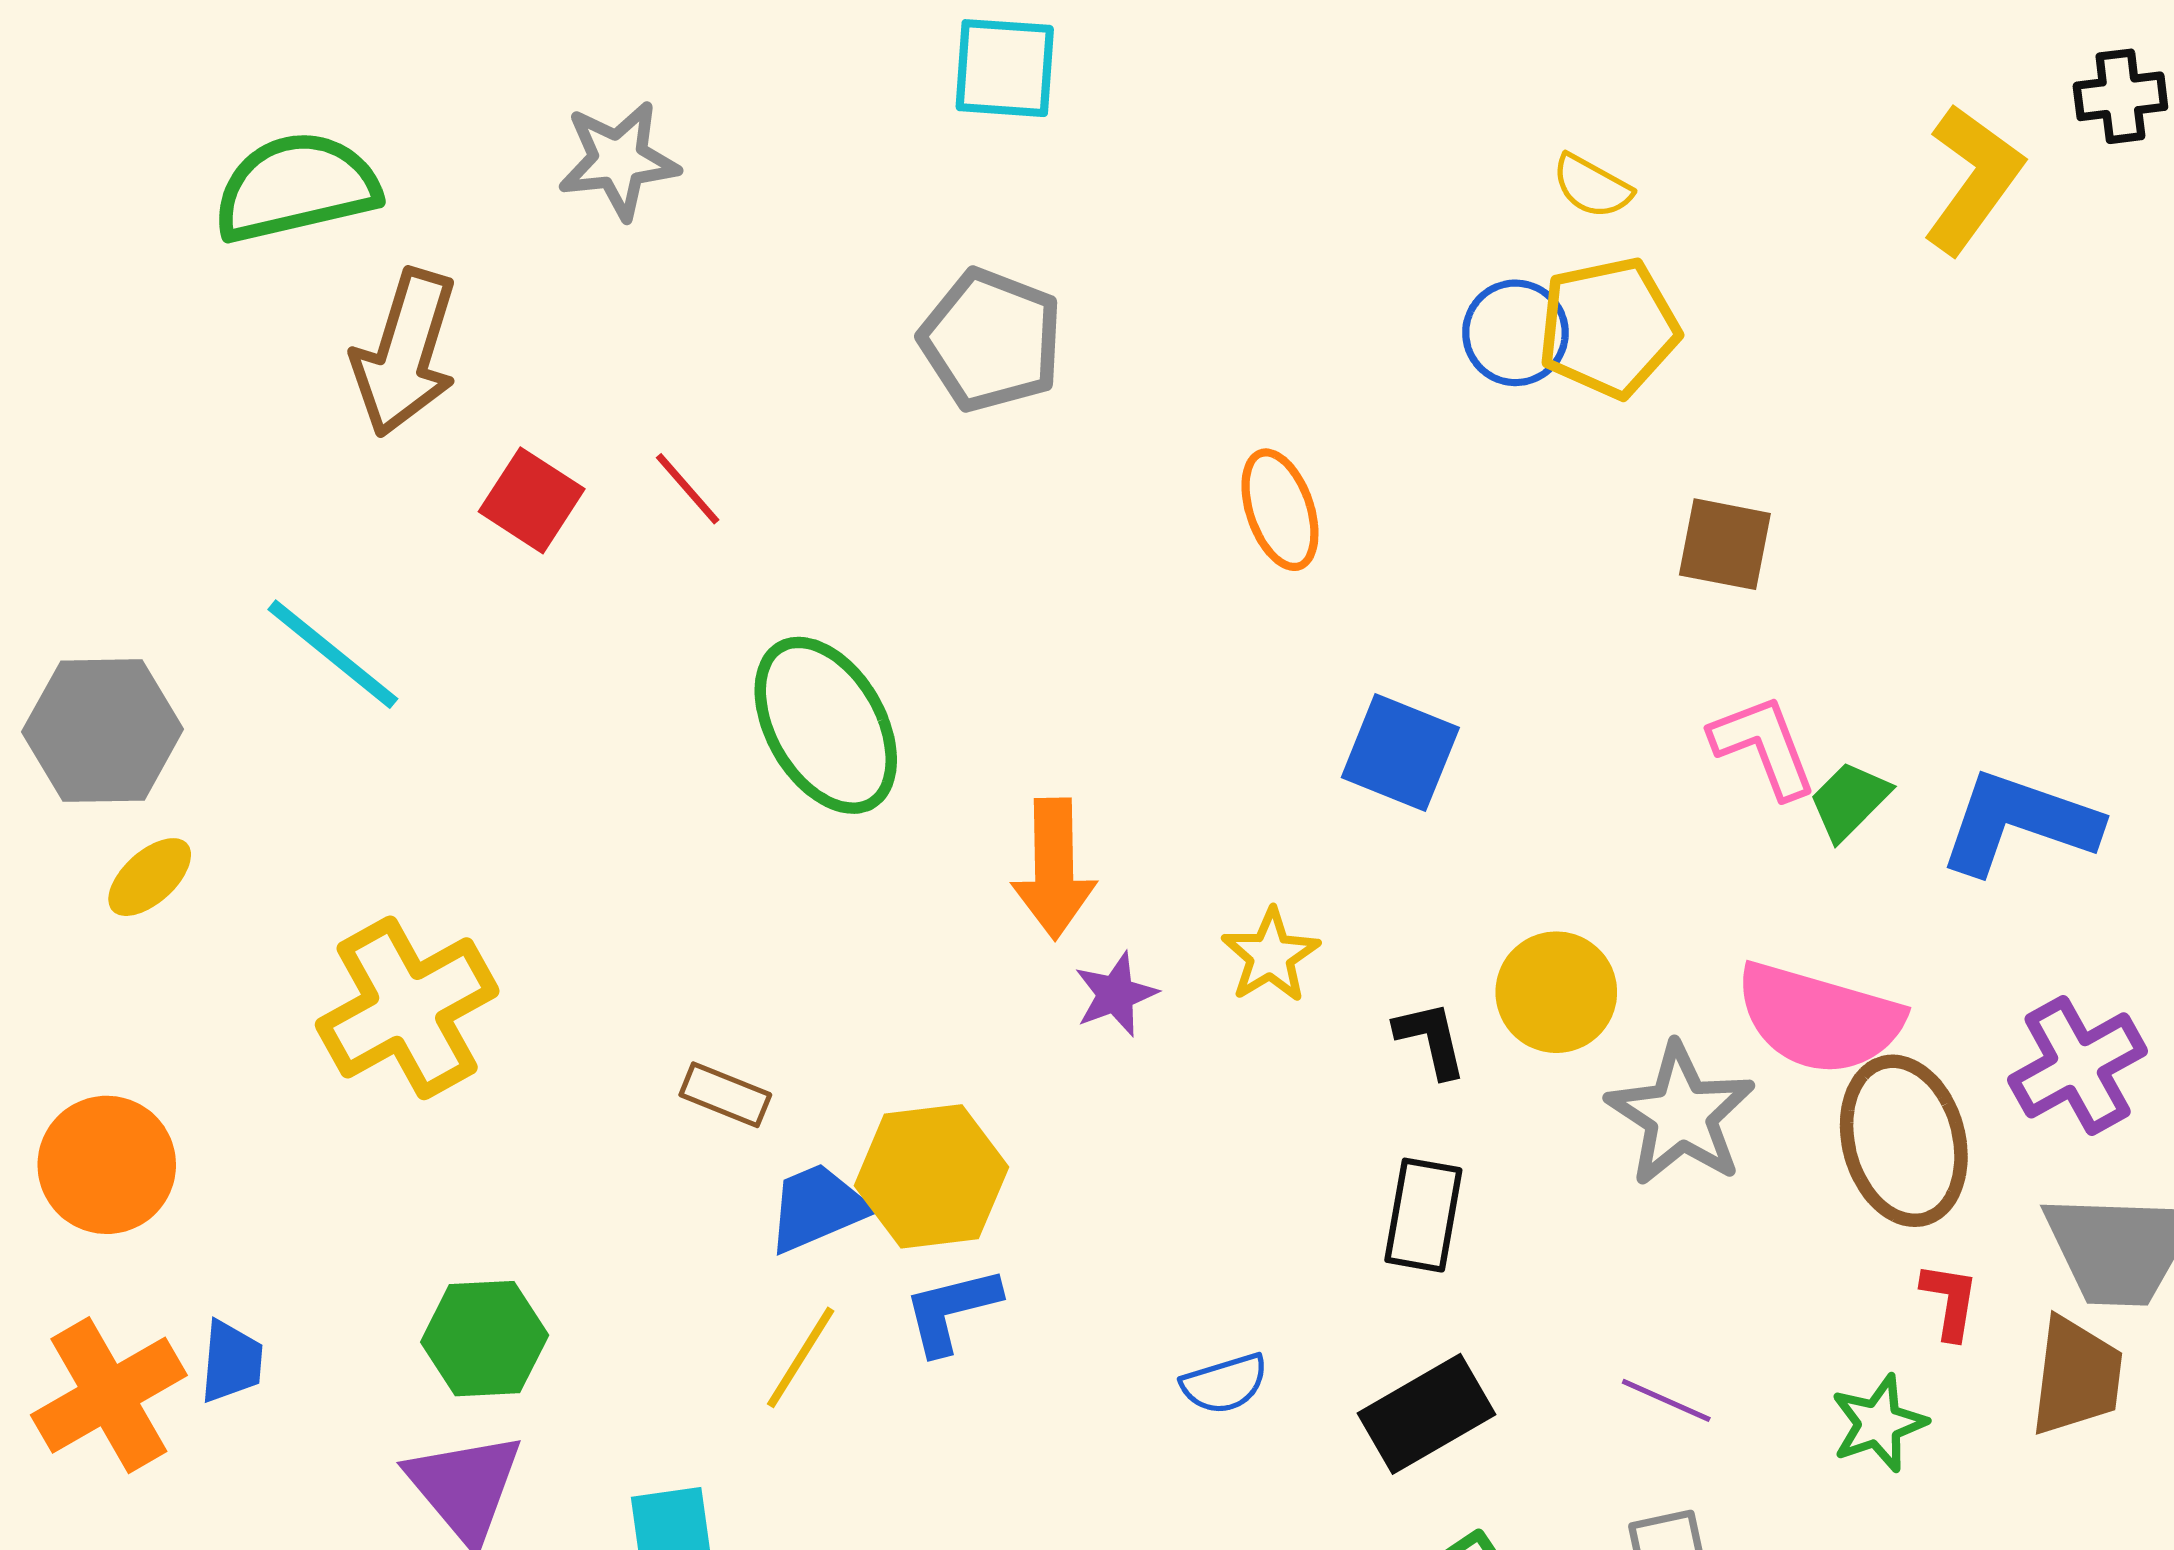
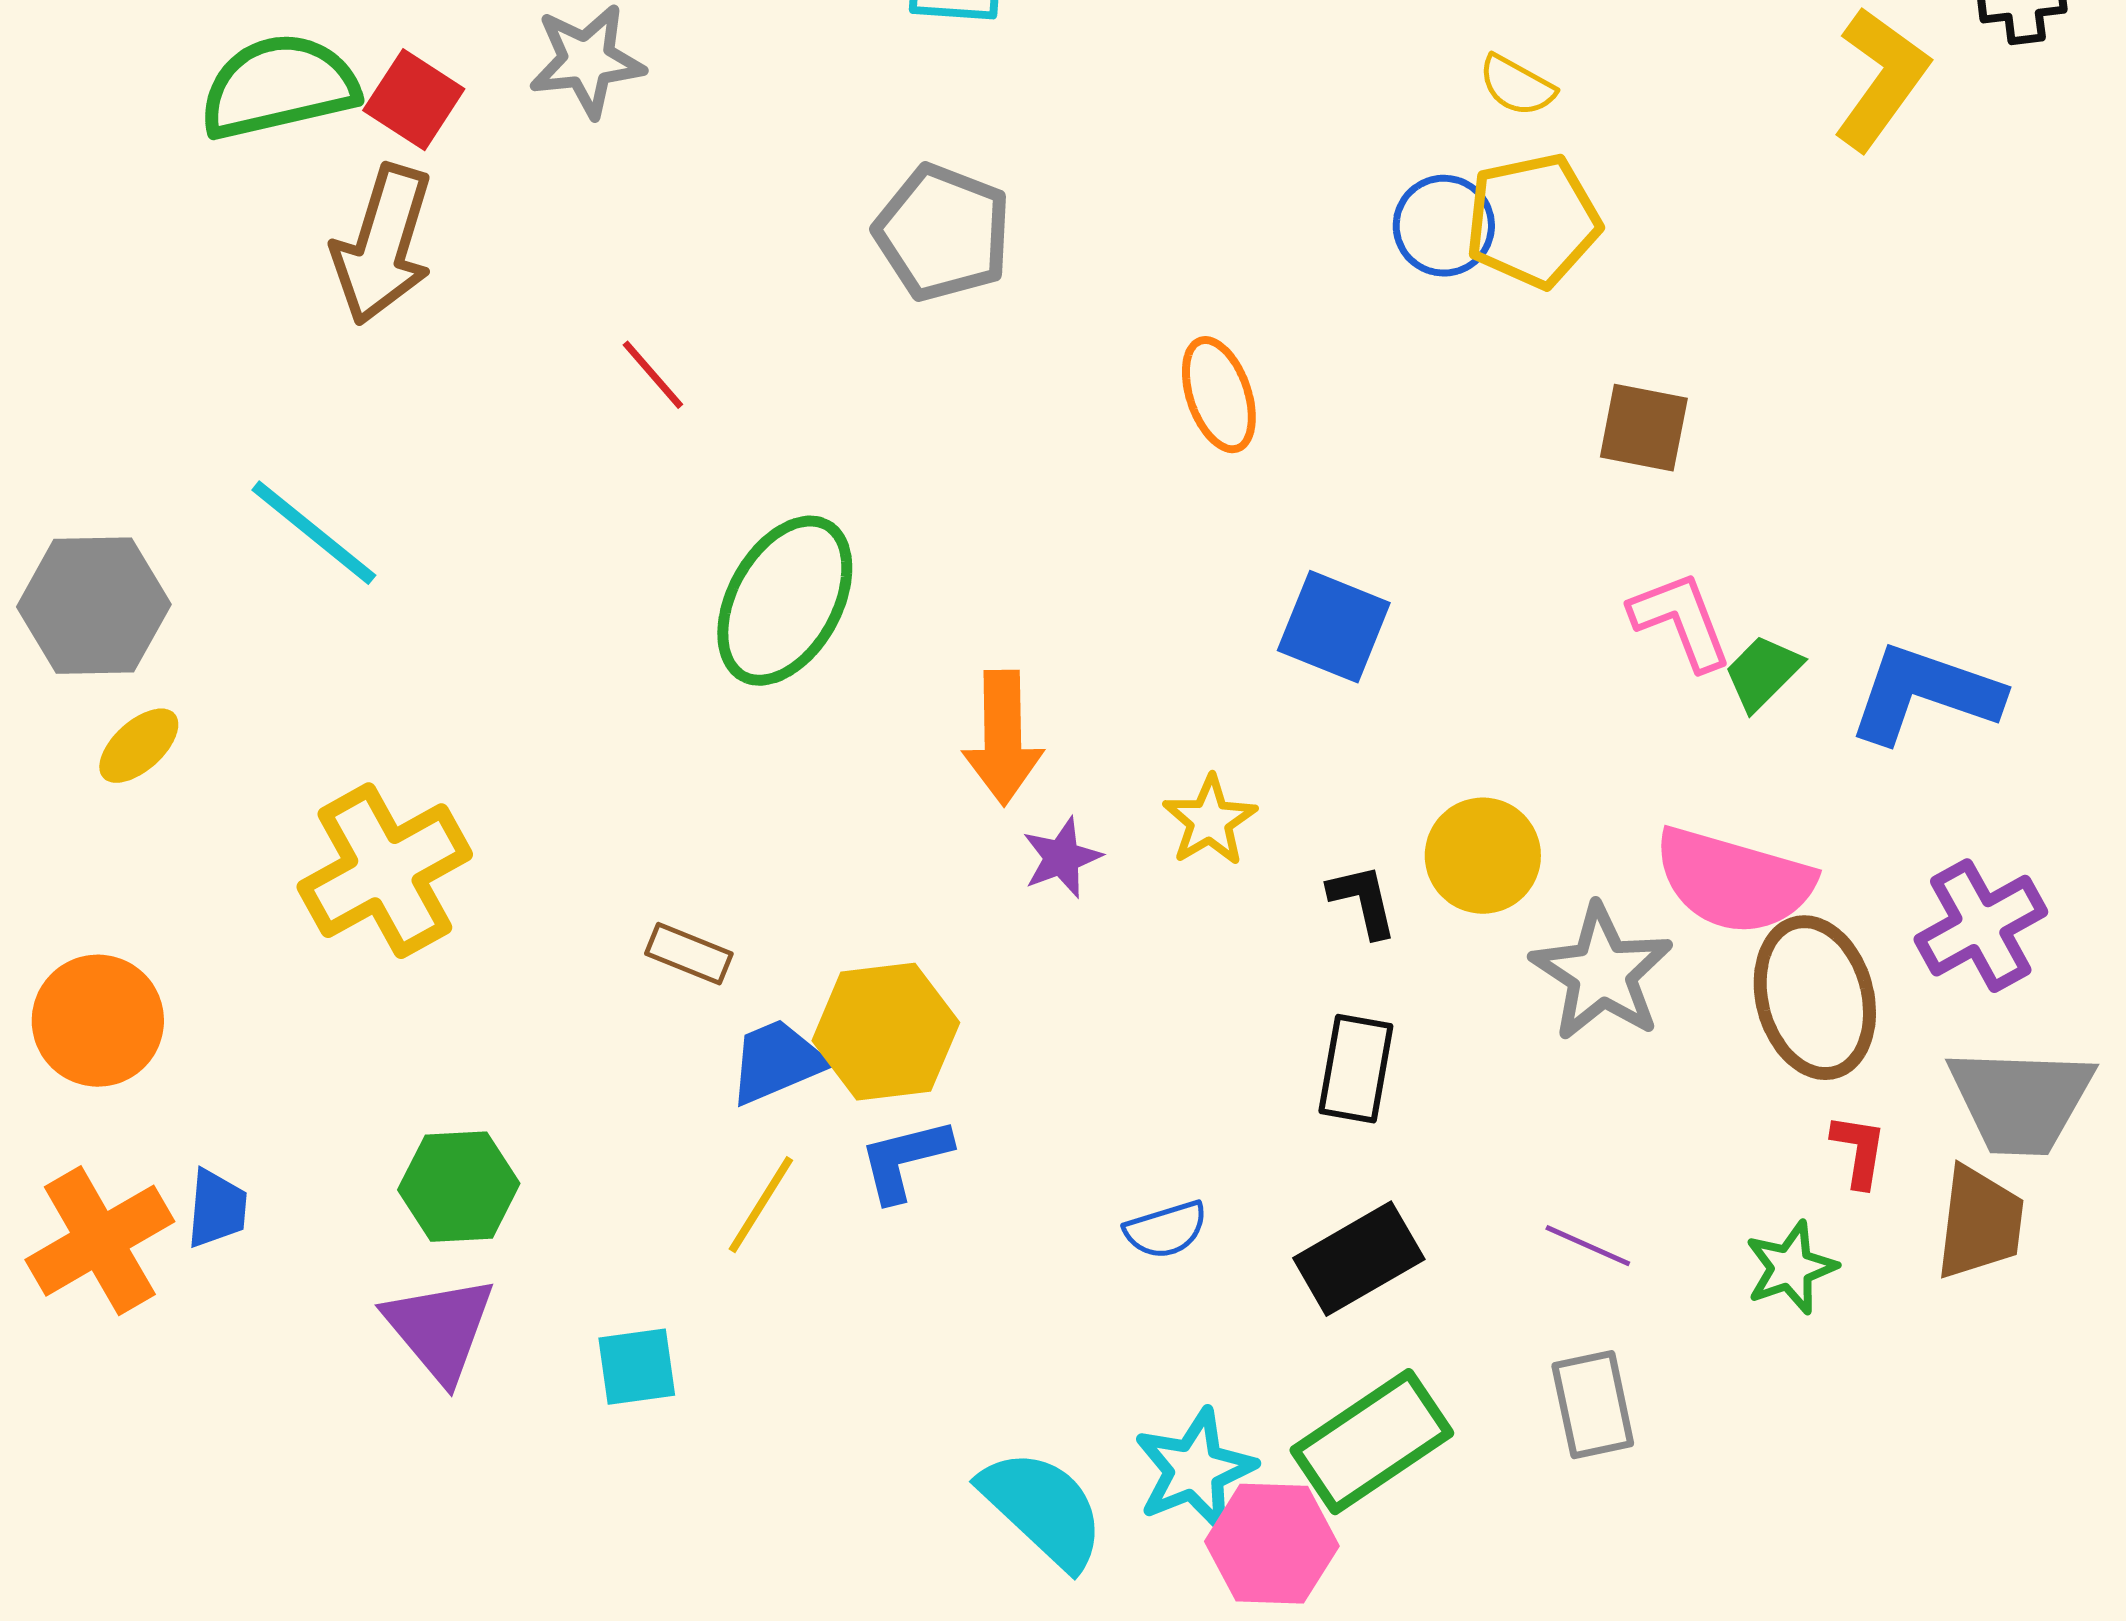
red square: (532, 500) -> (414, 100), moved
green ellipse: (826, 725) -> (785, 601), turned 59

